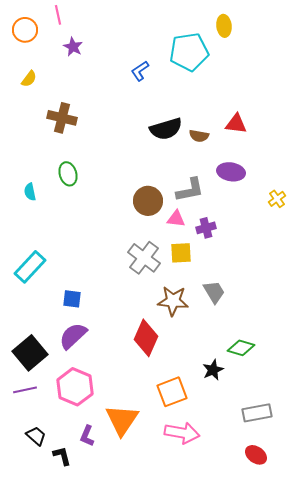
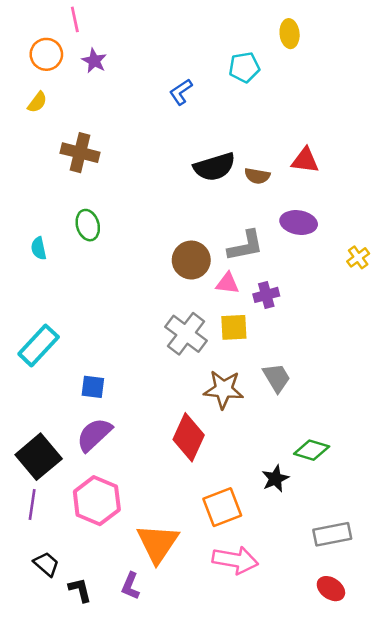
orange circle: (25, 30) -> (46, 54), moved
cyan pentagon: (189, 52) -> (244, 67), size x0.6
purple line: (25, 390) -> (32, 505), turned -70
purple L-shape: (87, 436) -> (130, 586), moved

